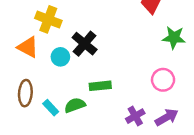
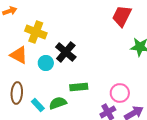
pink circle: (163, 80) -> (120, 93), moved

